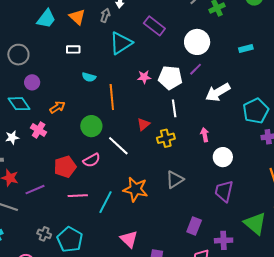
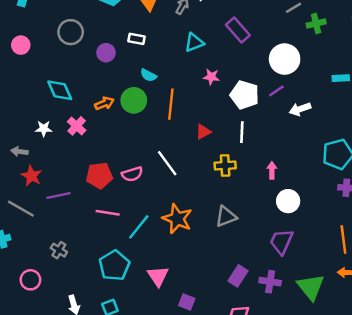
cyan triangle: (121, 43) -> (194, 42), size x0.7
pink star: (144, 77) -> (211, 77), moved
purple circle: (32, 82) -> (106, 53), moved
white arrow: (218, 92) -> (300, 109), moved, size x0.7
red triangle: (143, 124) -> (203, 132), moved
green circle: (91, 126) -> (134, 100), moved
cyan pentagon: (70, 240) -> (114, 265), moved
purple cross: (224, 240) -> (270, 282), moved

